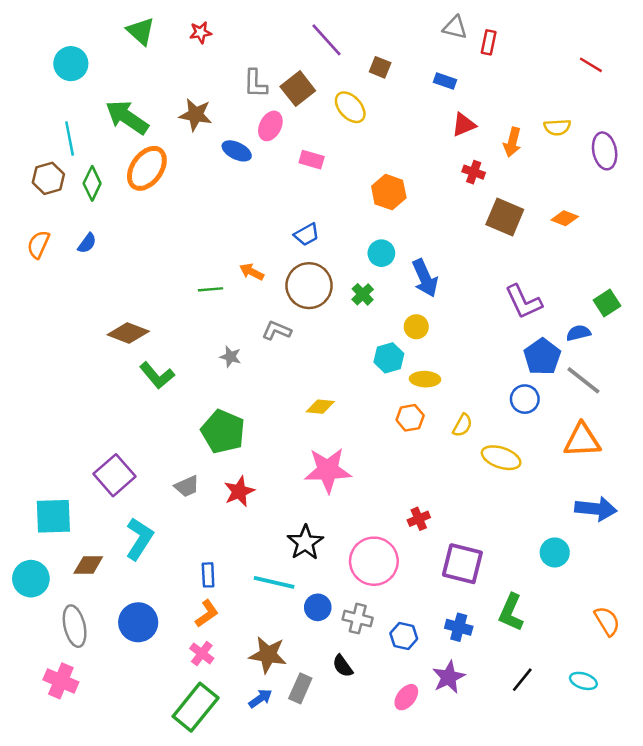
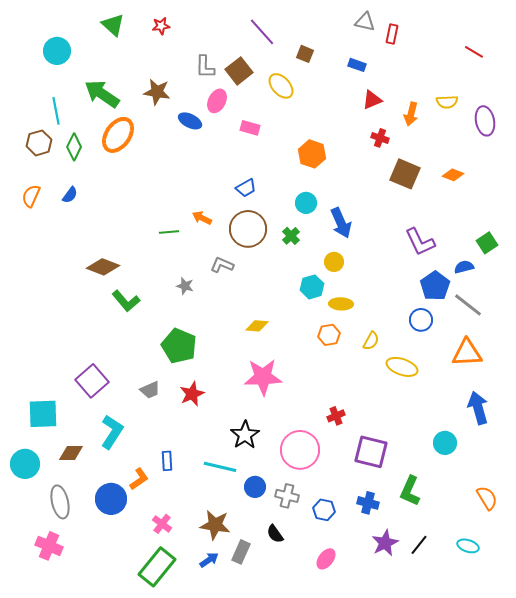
blue arrow: (596, 509) -> (478, 408), turned -112
orange L-shape: (207, 614) -> (139, 479), moved
purple star: (449, 677) -> (385, 543), moved

